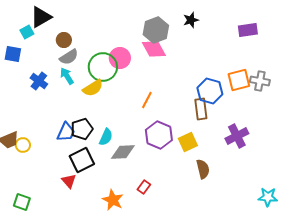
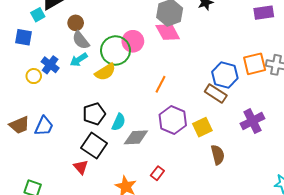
gray semicircle: (69, 57) -> (81, 40), turned 84
cyan arrow: (67, 76) -> (79, 60), turned -90
brown rectangle: (201, 109) -> (216, 93), turned -50
blue trapezoid: (66, 132) -> (44, 126), moved
yellow circle: (23, 145) -> (34, 76), moved
black square: (82, 160) -> (94, 146), turned -30

